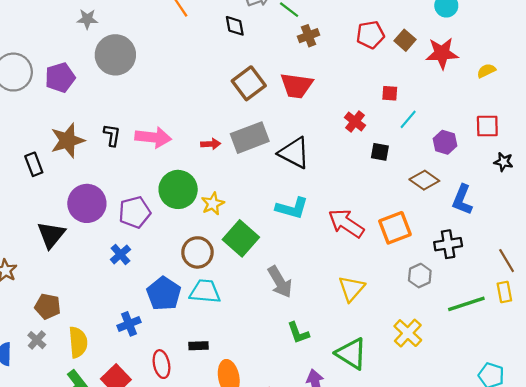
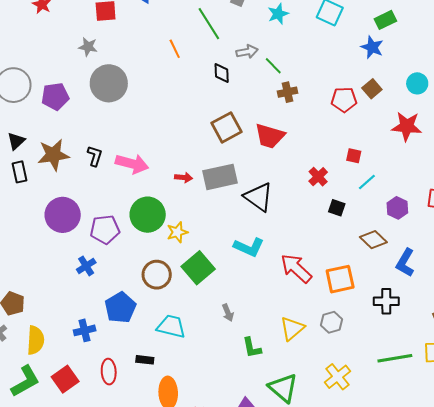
brown square: (405, 40) -> (372, 89), moved
black triangle: (51, 235) -> (16, 141), moved, size x0.7
gray hexagon: (420, 276) -> (332, 322), moved
gray arrow: (280, 282) -> (228, 313), size x0.6
cyan trapezoid: (205, 291) -> (171, 326), moved
green L-shape: (298, 333) -> (252, 348), moved

